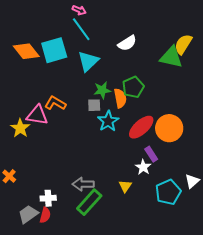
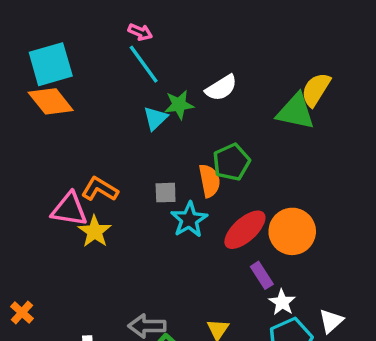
cyan square: (54, 50) -> (51, 64), moved
cyan triangle: (88, 61) -> (155, 118), size x0.7
green star: (102, 90) -> (179, 105), moved
yellow star: (20, 128) -> (95, 231), moved
white star: (143, 167) -> (282, 302), moved

